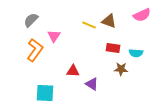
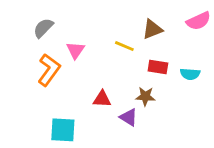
brown triangle: (109, 21) -> (152, 29), turned -42
yellow line: (89, 25) -> (124, 46), moved
brown star: (121, 69) -> (145, 96), moved

